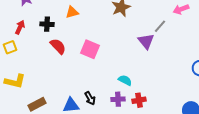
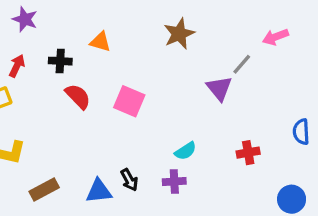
orange triangle: (72, 12) -> (100, 42), turned 32
cyan semicircle: (125, 80) -> (186, 151), turned 120
red cross: (139, 100) -> (248, 153), moved

